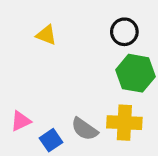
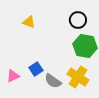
yellow cross: (124, 123) -> (78, 77), turned 30
blue square: (51, 140) -> (36, 69), moved

